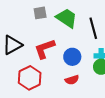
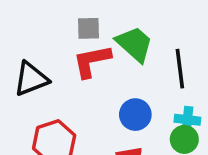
red L-shape: (45, 49) -> (92, 61), moved

